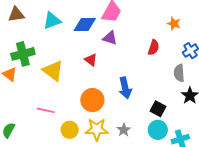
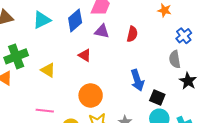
blue diamond: (85, 24) -> (75, 20), turned -35
red semicircle: (154, 47) -> (132, 34), moved
yellow triangle: (53, 71) -> (48, 70), size x0.7
blue arrow: (125, 88) -> (137, 80), moved

